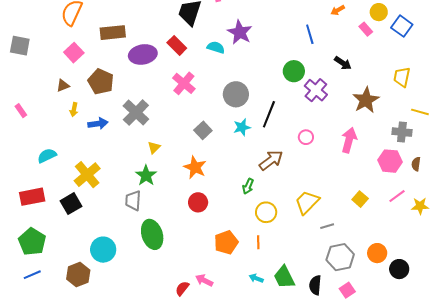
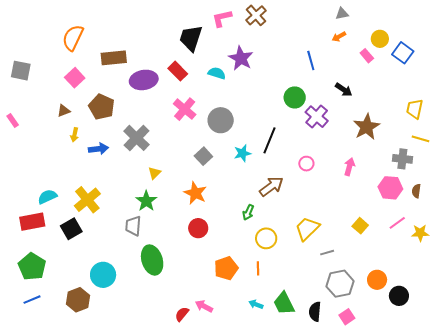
yellow trapezoid: (402, 77) -> (415, 109), moved
gray circle: (236, 94) -> (221, 120), moved
pink rectangle: (21, 111) -> (13, 121), moved
pink arrow: (349, 140) -> (349, 167), size x0.7
cyan semicircle: (47, 156) -> (47, 197), moved

